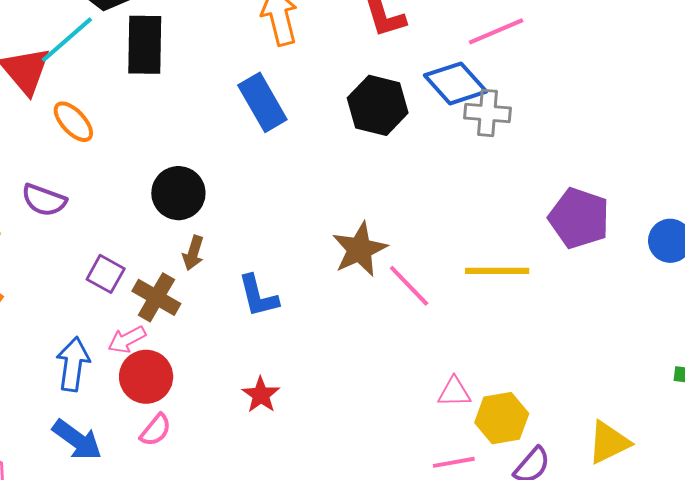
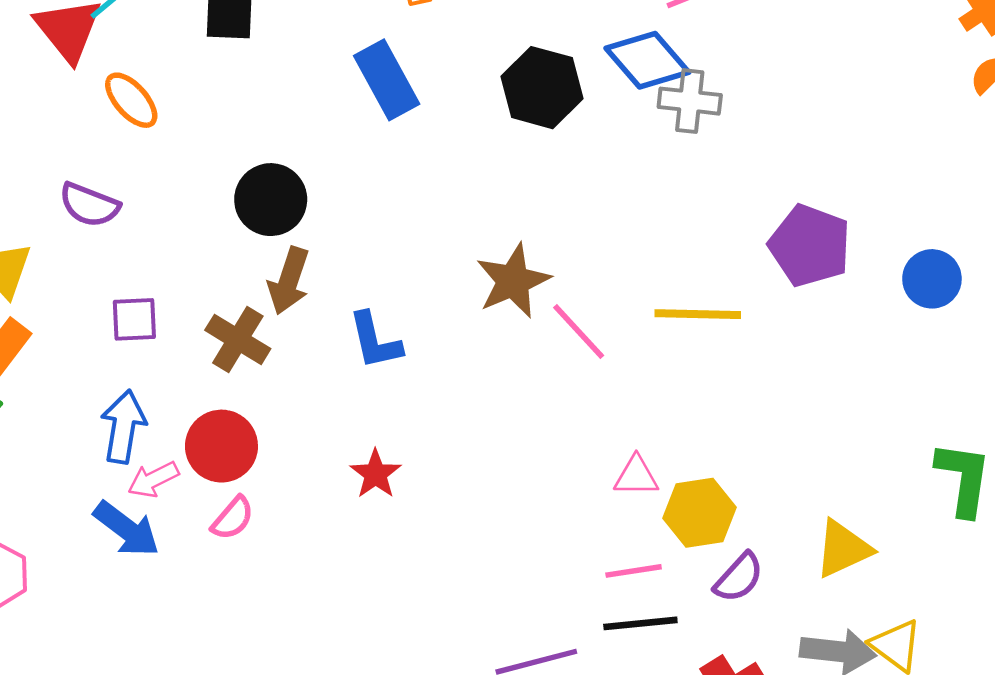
brown arrow: (193, 253) -> (289, 281), size x1.4
purple square: (106, 274) -> (134, 319), moved, turned -33
pink arrow: (127, 340) -> (153, 479), moved

